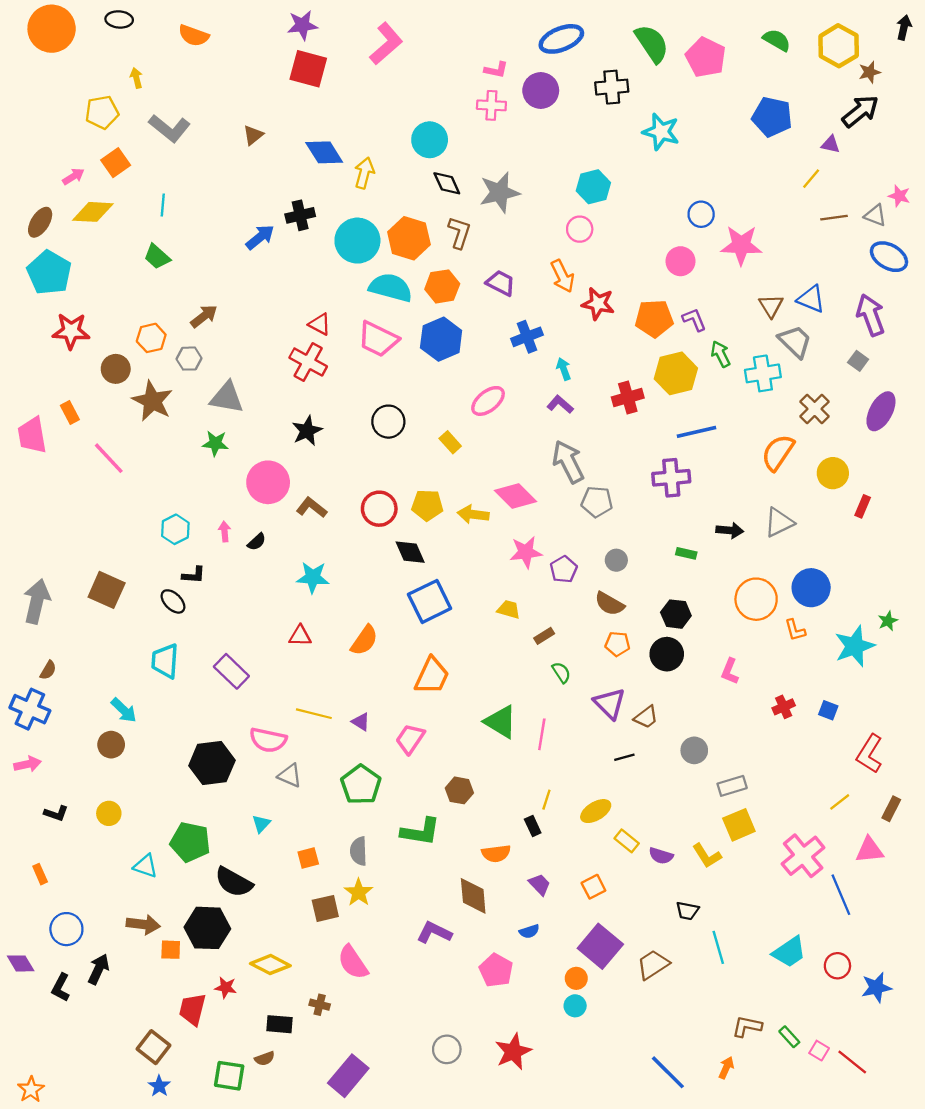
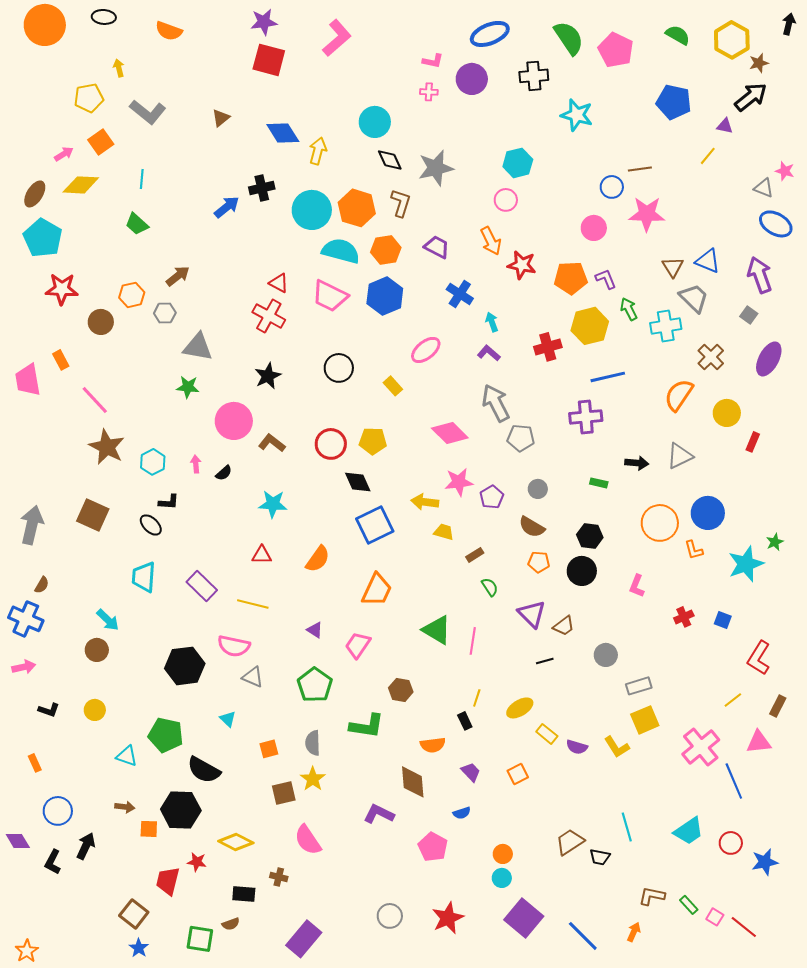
pink cross: (491, 105) -> (429, 92), size x0.7
brown line: (834, 218) -> (640, 169), moved
blue cross: (527, 337) -> (460, 294), turned -36
brown star: (152, 401) -> (107, 447), moved
yellow arrow: (473, 514) -> (425, 502), moved
yellow line: (314, 714) -> (253, 604), moved
cyan triangle: (261, 824) -> (228, 719), turned -30
black trapezoid: (687, 911) -> (600, 857), moved
brown arrow: (143, 924) -> (125, 807), size x0.7
purple square: (600, 946) -> (524, 918), moved

